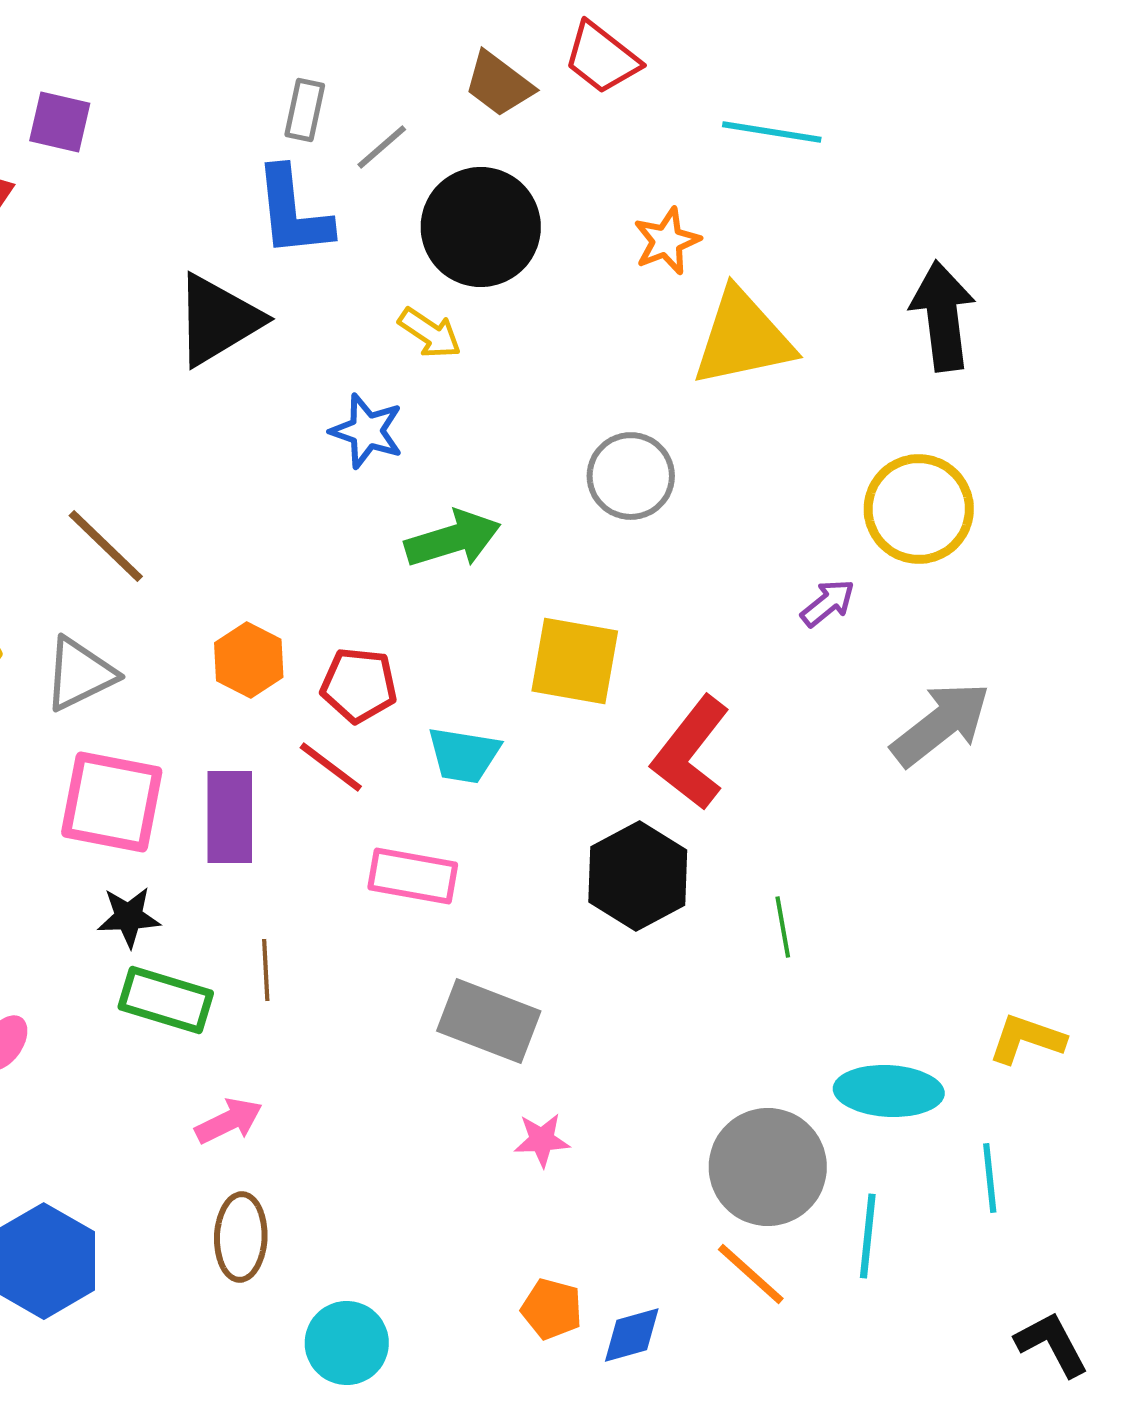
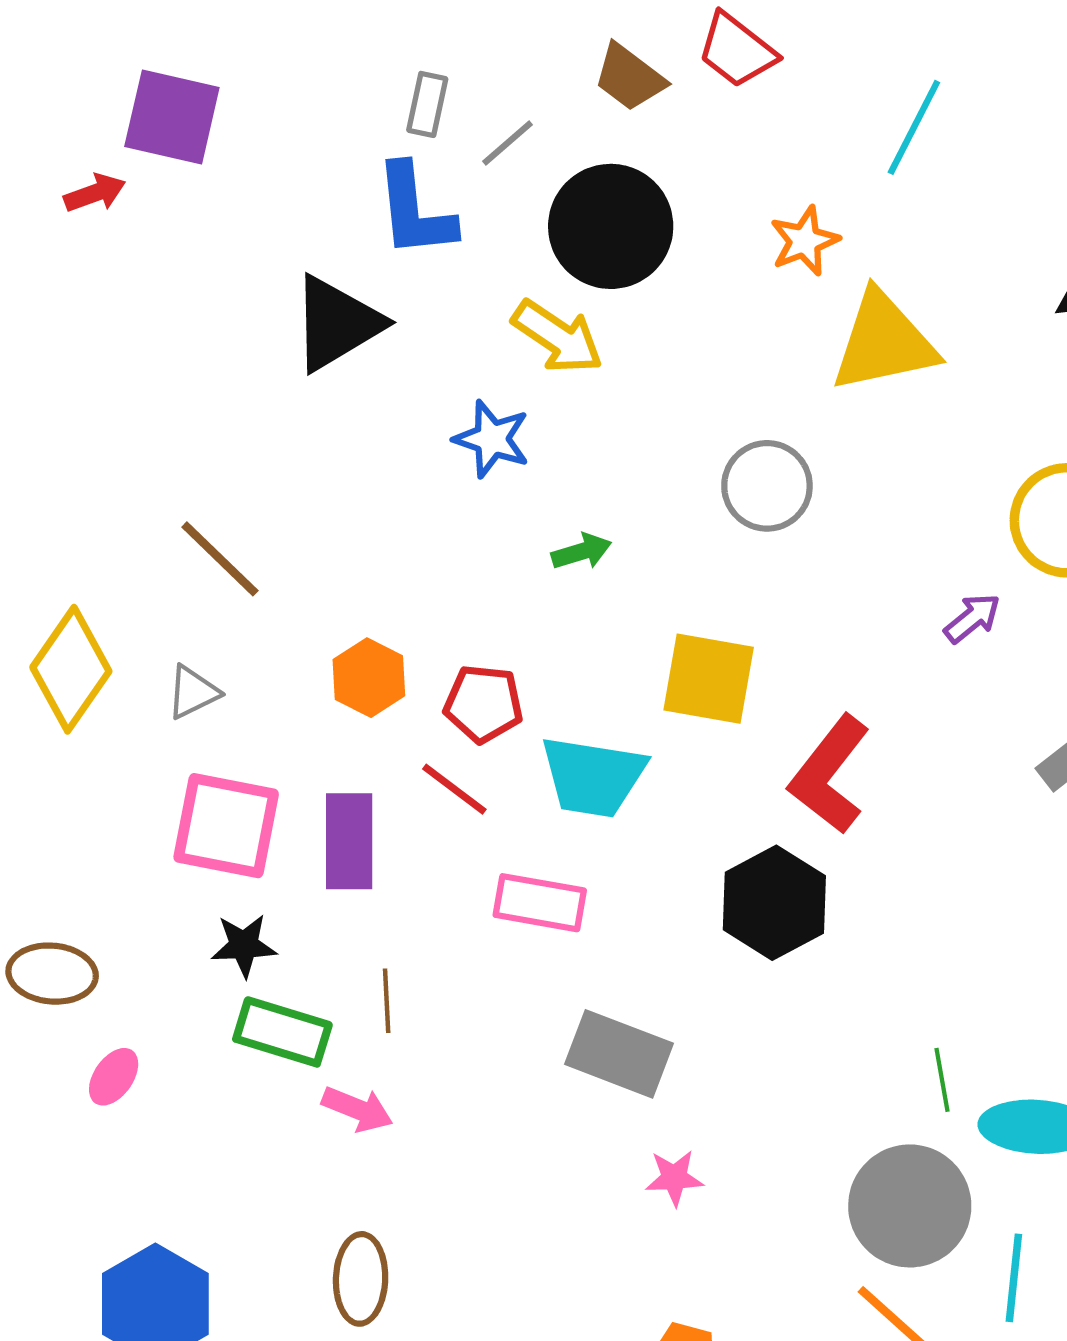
purple square: (60, 122) -> (172, 117), size x1.5
cyan line: (772, 132) -> (914, 127), turned -72
yellow arrow: (430, 333) -> (558, 337), size x1.4
green arrow: (453, 539) -> (581, 552), size x0.6
gray triangle: (80, 674) -> (193, 692), size x0.7
cyan trapezoid: (464, 755) -> (593, 777), size x1.4
green line: (783, 927) -> (942, 1080), moved
pink arrow: (229, 1121) -> (357, 1109), moved, turned 48

